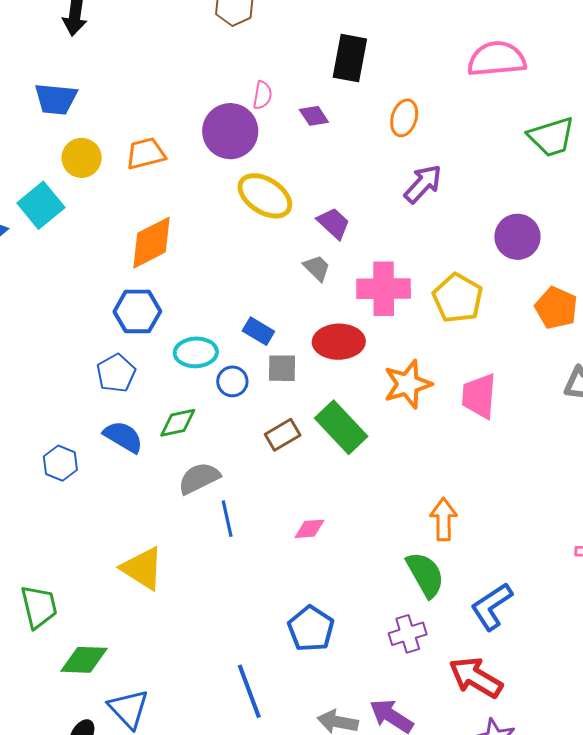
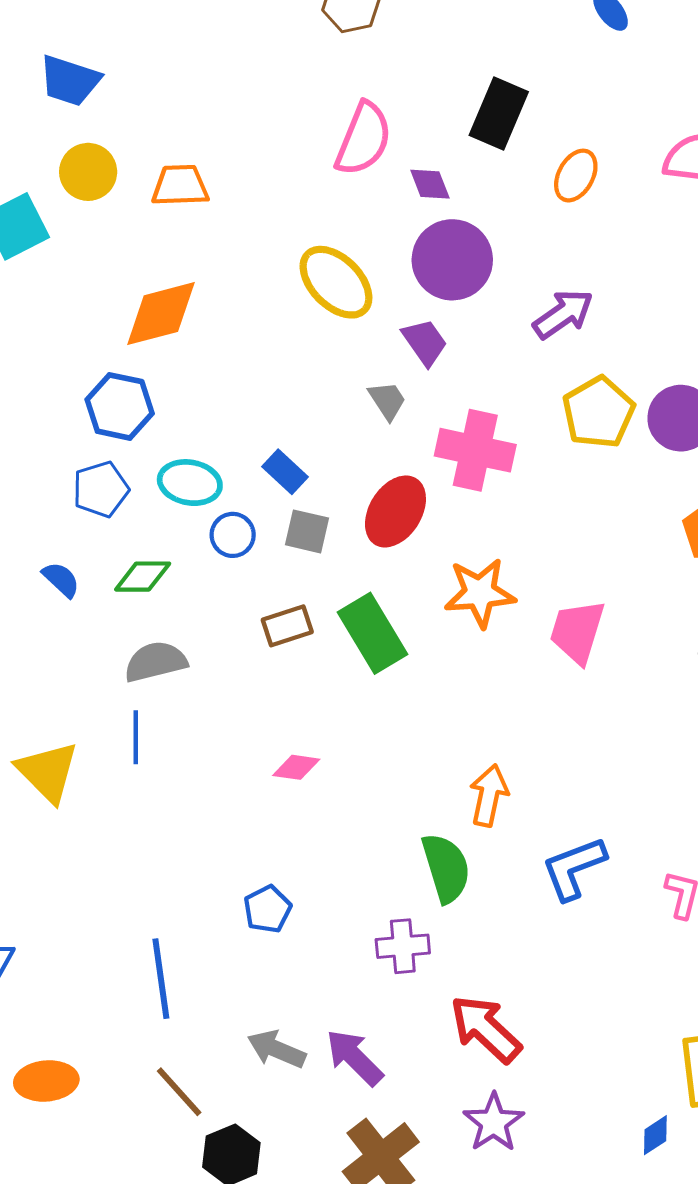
pink semicircle: (262, 95) -> (363, 139), size x1.8
orange ellipse: (404, 118) -> (576, 176), moved
purple circle: (230, 131) -> (452, 260), moved
yellow pentagon: (458, 298) -> (598, 412), moved
red ellipse: (339, 342) -> (395, 511), turned -69
blue pentagon: (116, 373) -> (101, 489), moved
blue semicircle: (123, 437) -> (61, 580), size x0.7
blue line: (227, 519) -> (136, 737), moved
blue L-shape: (492, 606) -> (574, 868), moved
blue pentagon: (311, 629) -> (267, 909), size x0.7

